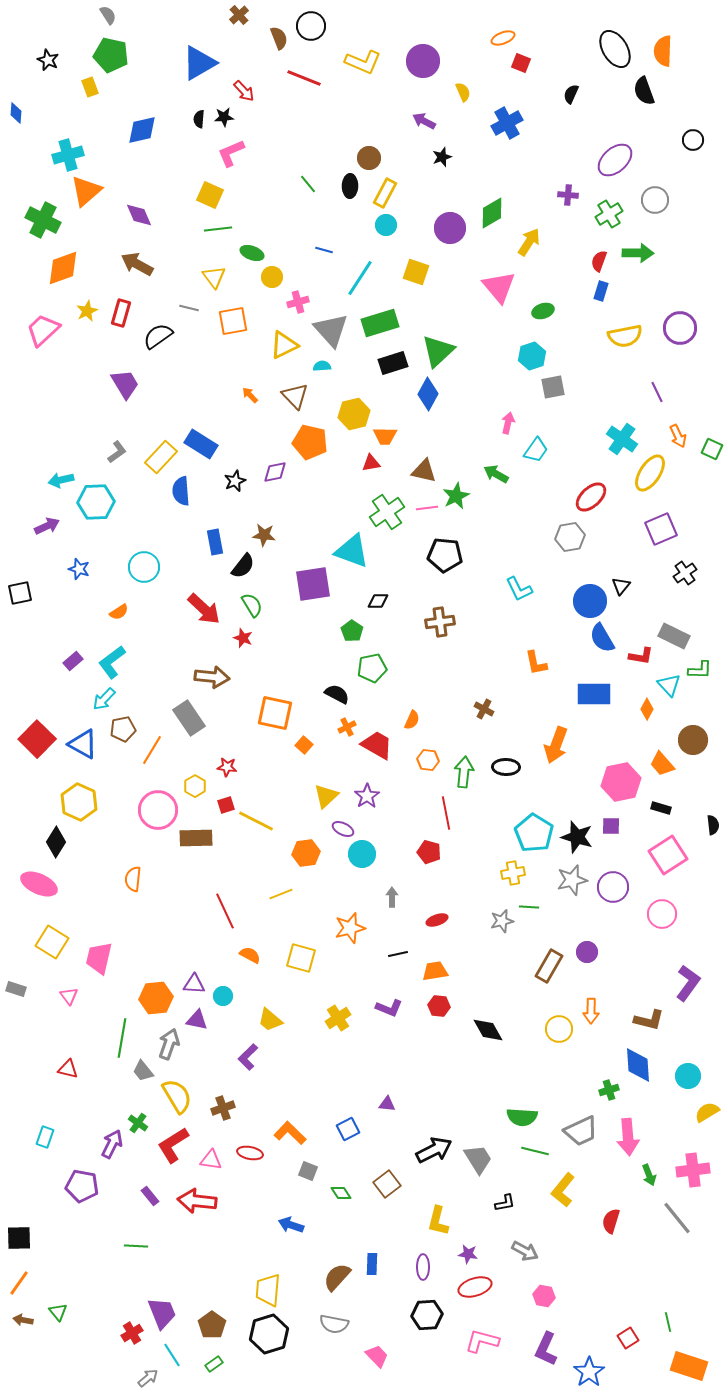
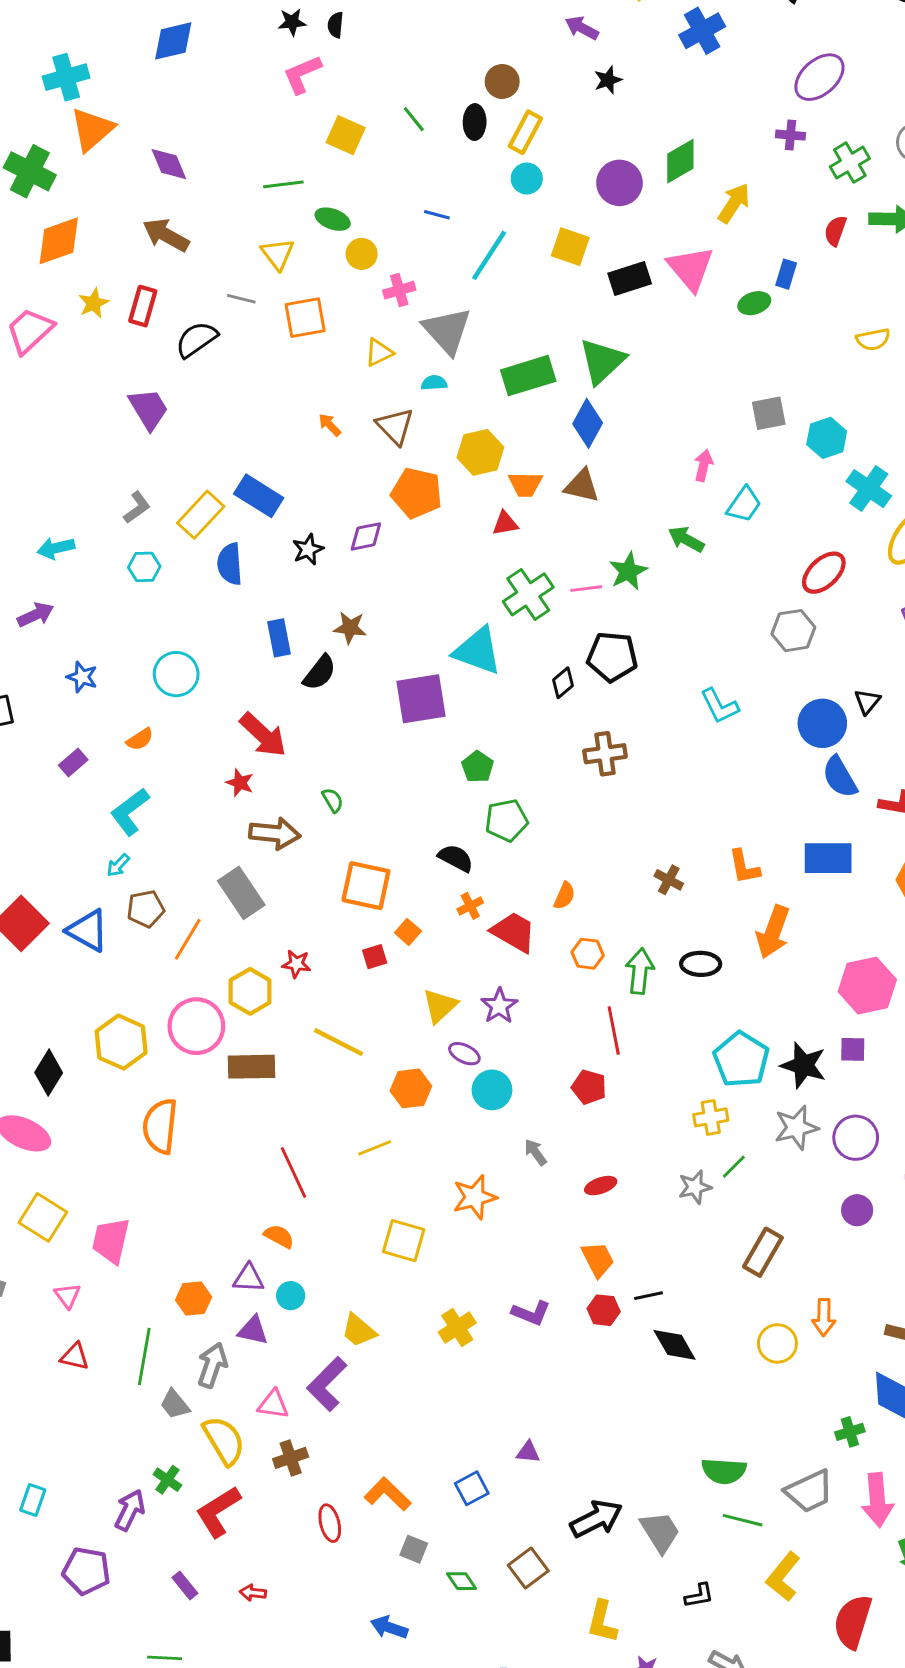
black semicircle: (199, 119) -> (336, 25), moved
purple ellipse: (615, 160) -> (819, 77), moved
yellow square: (210, 195) -> (346, 135), moved
blue rectangle: (601, 291) -> (786, 274), moved
green rectangle: (380, 323) -> (528, 376), moved
yellow semicircle: (625, 336) -> (873, 339), size x0.7
yellow triangle: (284, 345) -> (379, 352), size x0.7
cyan hexagon: (532, 356) -> (827, 438), moved
black rectangle: (393, 363) -> (630, 279), moved
brown triangle: (424, 471) -> (582, 486), moved
cyan hexagon: (96, 502) -> (144, 567), moved, size x0.6
black diamond: (378, 601) -> (563, 683), moved, turned -40
green semicircle: (252, 605) -> (333, 800), moved, size x0.7
red star: (243, 638) -> (240, 783), moved
purple rectangle: (73, 661) -> (73, 762), moved
orange L-shape: (536, 663) -> (744, 867), moved
cyan arrow: (104, 699) -> (118, 865), size x0.7
yellow hexagon: (195, 786) -> (250, 991), size x1.4
yellow hexagon: (79, 802) -> (121, 1042), moved
red square: (226, 805) -> (375, 957), moved
orange semicircle: (133, 879) -> (160, 1126), size x1.5
gray arrow: (392, 897) -> (535, 1152), turned -36
green line: (529, 907) -> (734, 1167), turned -48
purple circle: (587, 952) -> (857, 1210), moved
black line: (398, 954) -> (648, 1296), moved
orange semicircle: (250, 955) -> (279, 1236), moved
orange trapezoid: (435, 971) -> (598, 1259), turned 72
orange hexagon: (156, 998) -> (194, 1299), size x0.7
purple L-shape: (248, 1057) -> (327, 1384), size x1.4
red triangle: (68, 1069) -> (75, 1357), moved
red ellipse: (250, 1153) -> (330, 1523), turned 65
pink triangle: (211, 1160) -> (273, 1404), moved
red arrow: (197, 1201) -> (253, 1593), size x0.5
red semicircle: (611, 1221) -> (853, 1622), size x1.5

